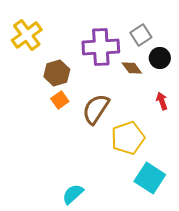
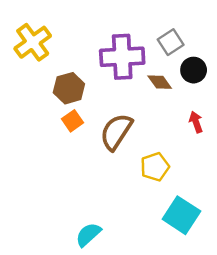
yellow pentagon: (128, 138) -> (155, 167), size x0.7

